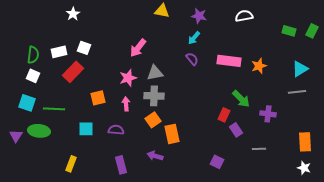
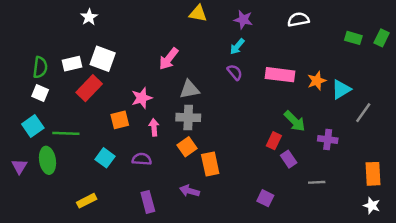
white square: (84, 48) -> (103, 59), size x1.5
cyan triangle: (300, 69) -> (341, 89), moved
pink star: (128, 78) -> (142, 98), moved
gray line: (297, 92) -> (363, 113), turned -48
cyan square: (27, 103) -> (33, 126), turned 36
cyan square: (86, 129) -> (105, 158), turned 35
green ellipse: (39, 131) -> (47, 160), turned 75
yellow rectangle: (71, 164) -> (87, 201), turned 42

